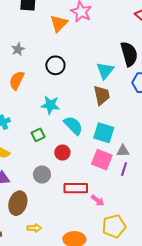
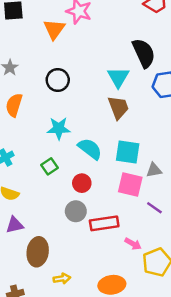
purple line: (124, 169) -> (154, 208), moved, turned -64
gray circle: (42, 174) -> (76, 211), moved
pink arrow: (98, 200) -> (133, 244), moved

